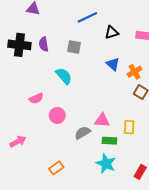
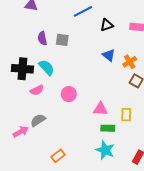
black cross: (19, 45) -> (22, 69), moved
gray square: (74, 47) -> (62, 40), moved
cyan semicircle: (64, 76) -> (46, 67), moved
pink circle: (57, 115) -> (69, 94), moved
gray semicircle: (83, 133) -> (38, 120), moved

